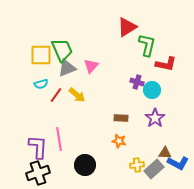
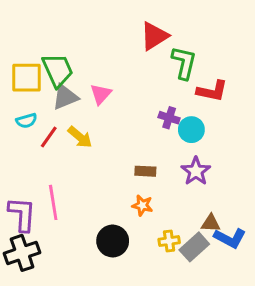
black circle: (85, 165) -> (113, 241), moved

